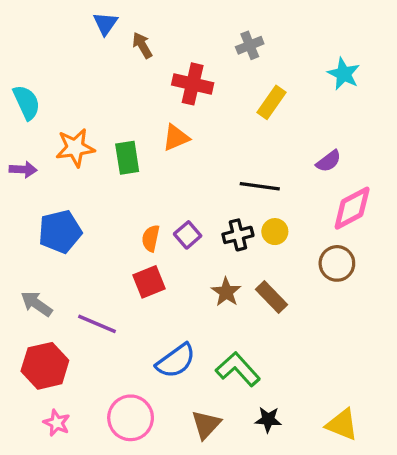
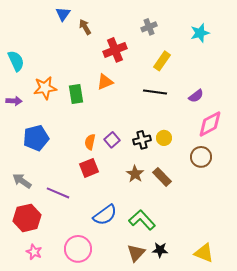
cyan star: (344, 74) -> (200, 33), moved, turned 30
red cross: (193, 84) -> (115, 50), turned -35
black line: (260, 186) -> (155, 92), moved
brown triangle: (206, 425) -> (136, 253), moved

